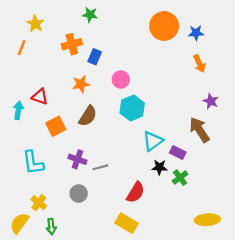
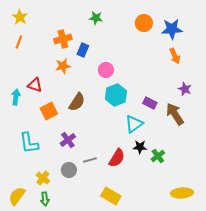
green star: (90, 15) -> (96, 18), moved
yellow star: (35, 24) -> (20, 17), moved
orange circle: (164, 26) -> (144, 23), size x0.7
blue star: (196, 33) -> (172, 29), size x1.5
orange star: (81, 84) -> (63, 66), moved
purple rectangle: (178, 152) -> (150, 103), moved
purple cross: (77, 159) -> (68, 140), turned 35
gray line: (100, 167) -> (90, 160), moved
red semicircle: (136, 192) -> (117, 158), moved
yellow cross: (39, 203) -> (43, 178), moved

